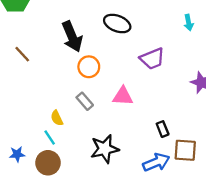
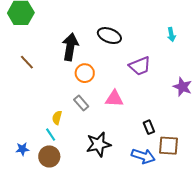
black arrow: (72, 37) -> (70, 47), turned -148
yellow semicircle: (57, 118) -> (57, 118), turned 40
blue arrow: (156, 162) -> (143, 156), turned 40

